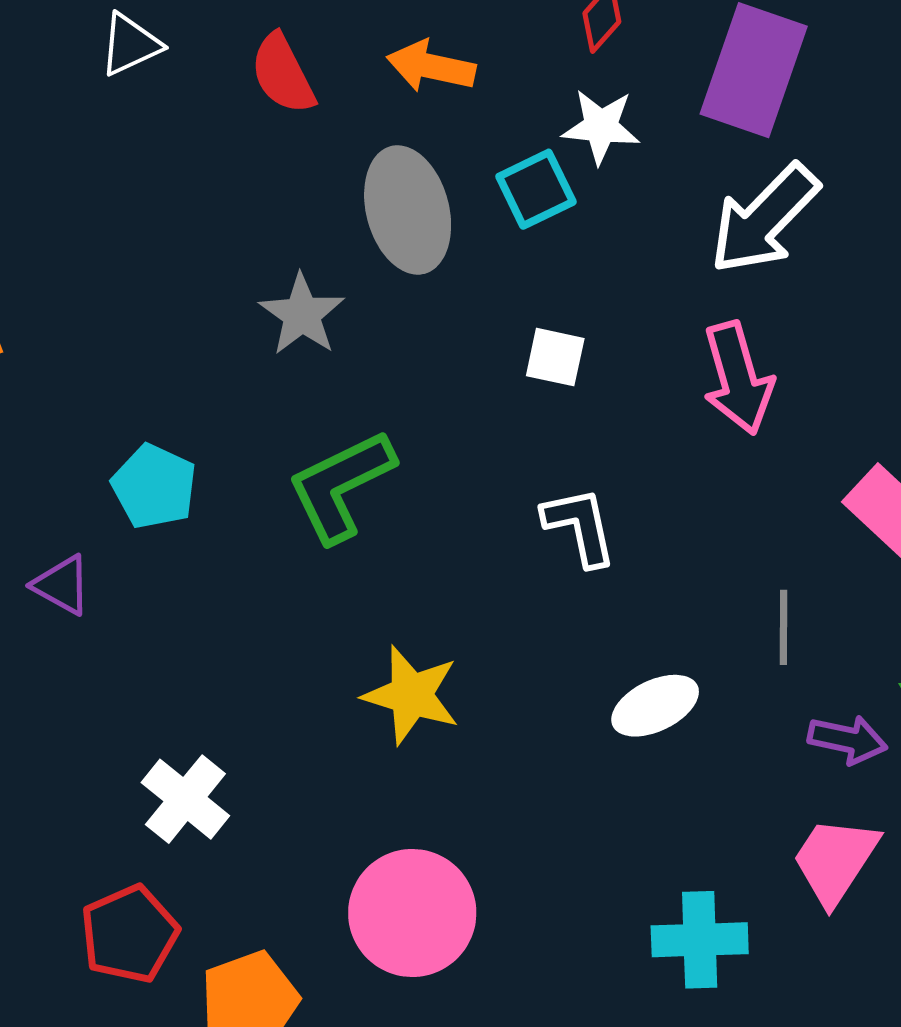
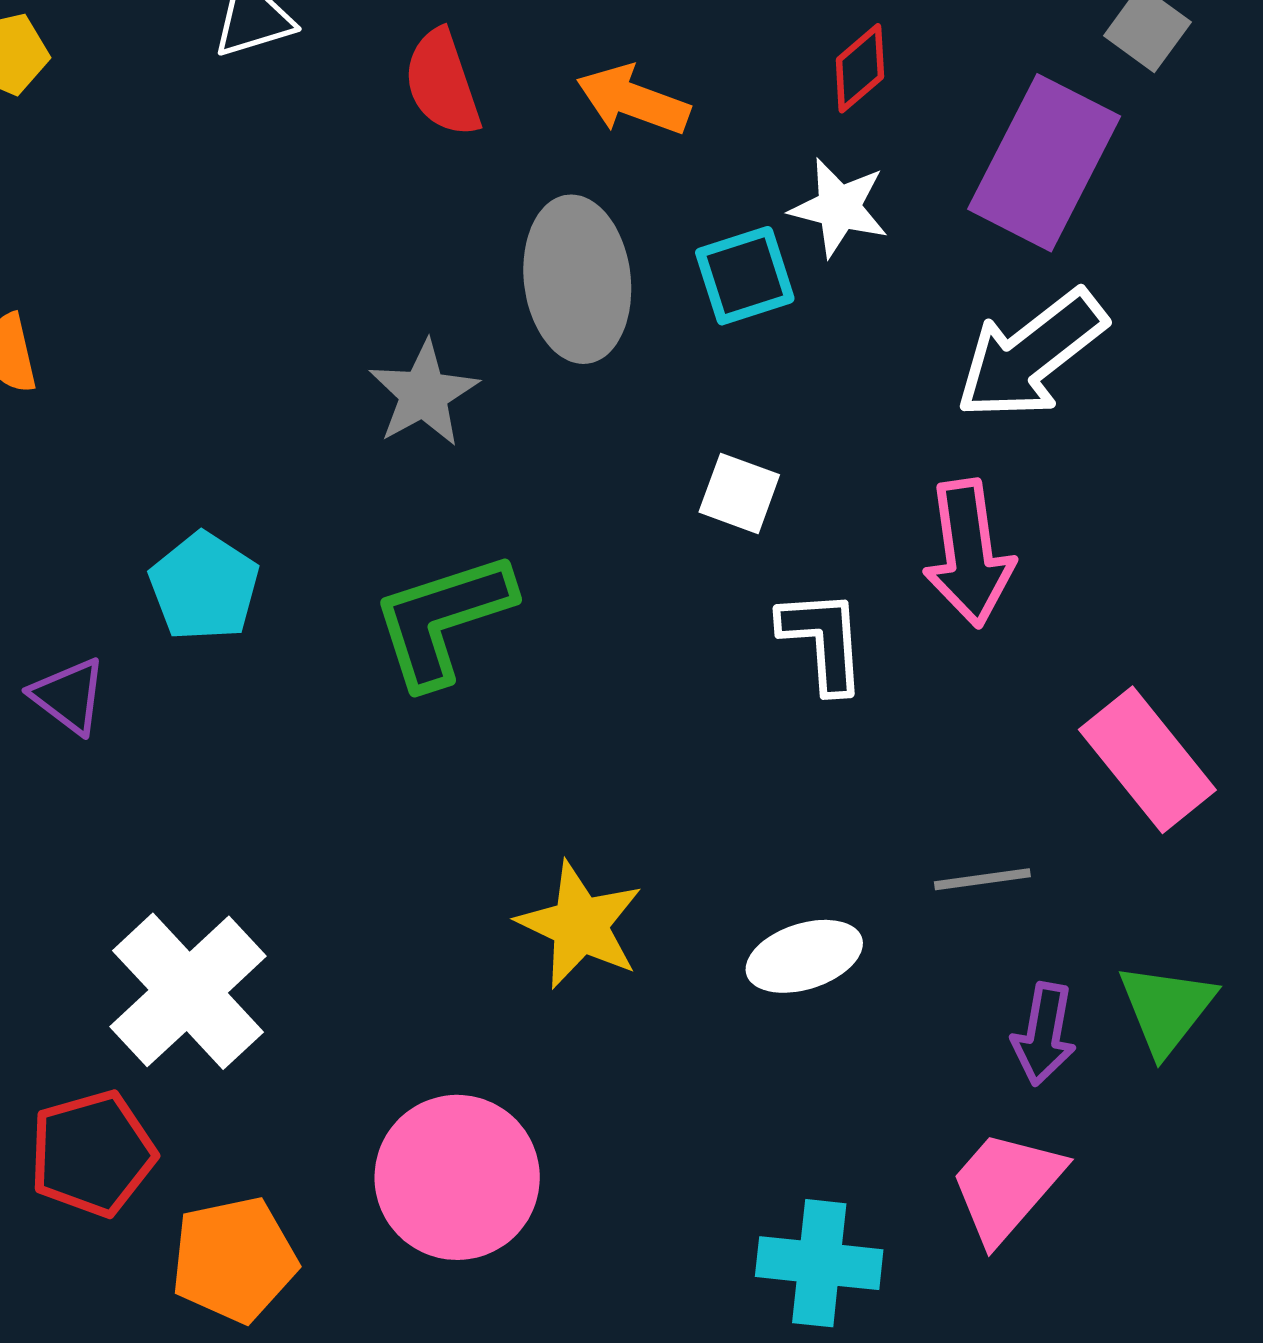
white L-shape: (580, 526) -> (823, 641), moved
gray line: (783, 627) -> (982, 879), turned 74
yellow star: (411, 695) -> (580, 925), moved
purple arrow: (848, 740) -> (1044, 1034), turned 80
white cross: (185, 799) -> (188, 991), size x1.4

